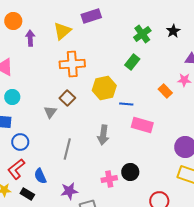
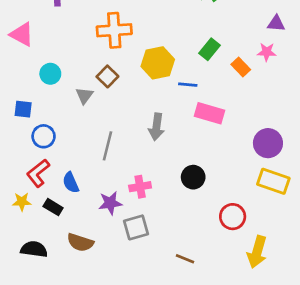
green rectangle: (132, 62) -> (209, 49), moved
cyan circle: (12, 97) -> (50, 74), moved
pink cross: (109, 179) -> (140, 187), moved

